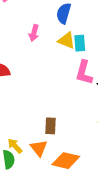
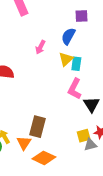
yellow triangle: (67, 40) -> (66, 59), turned 42
brown rectangle: (51, 126) -> (37, 127), size x1.5

